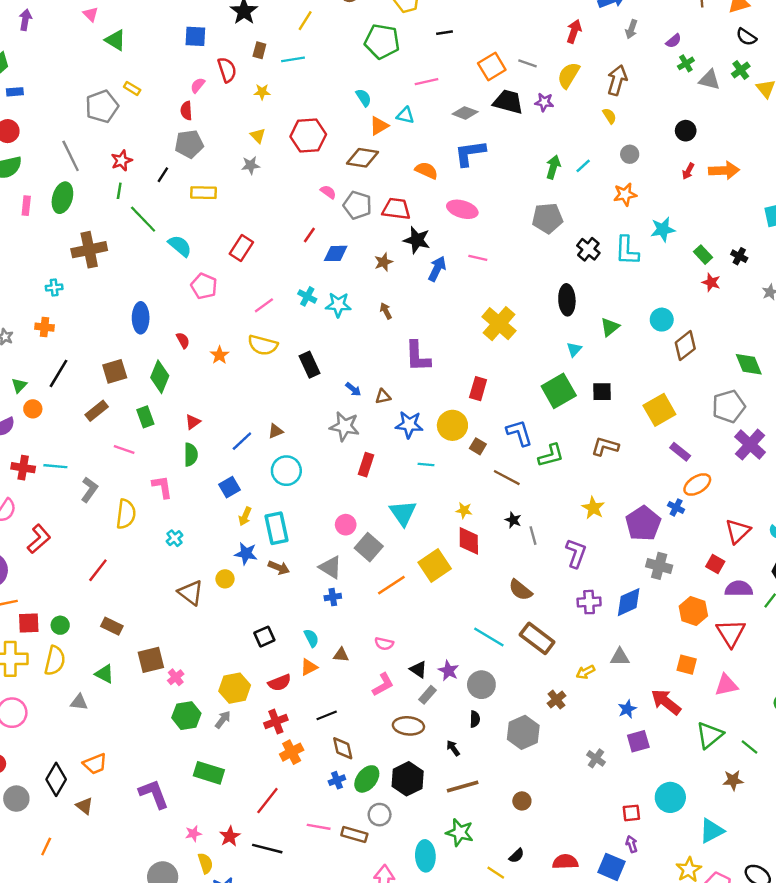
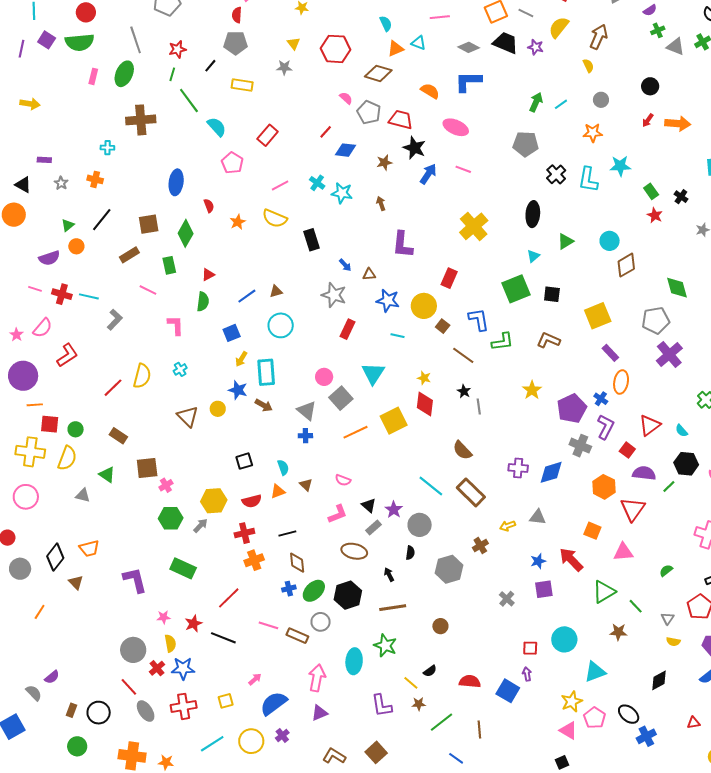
orange ellipse: (697, 485) -> (621, 382), turned -55
yellow semicircle: (126, 514) -> (142, 376), moved
purple L-shape: (576, 553) -> (606, 427), moved
brown triangle: (341, 655) -> (306, 485), turned 32

